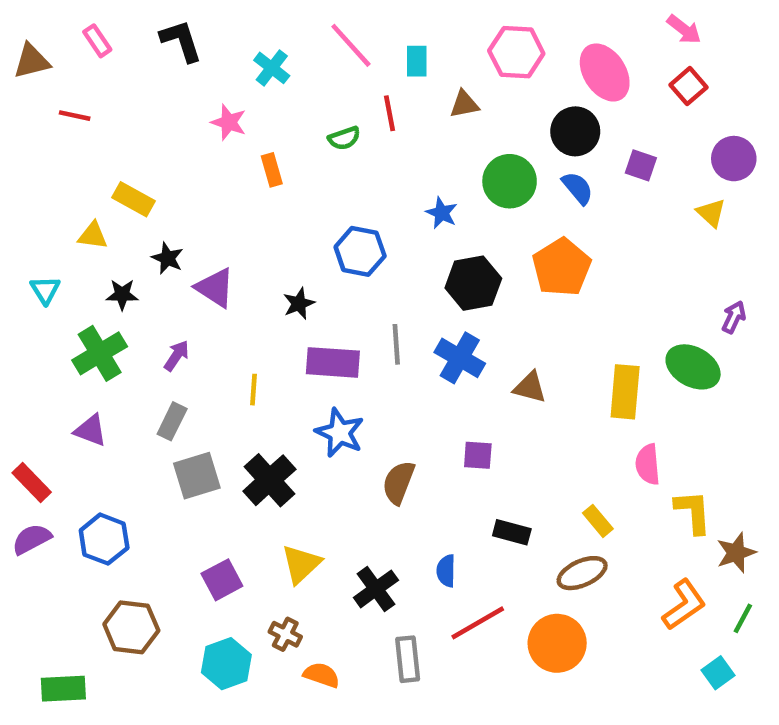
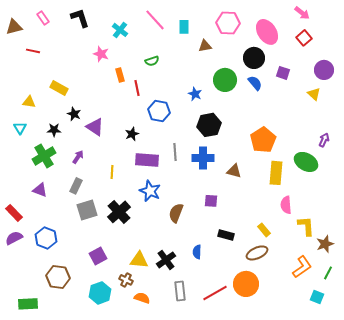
red line: (390, 113) -> (137, 88), moved
yellow triangle: (93, 236) -> (29, 102), moved
orange pentagon: (562, 267) -> (263, 140), moved
blue cross: (460, 358) -> (203, 158), turned -30
yellow triangle: (301, 564) -> (139, 260), moved, turned 48
red line: (478, 623) -> (215, 293), moved
cyan square: (718, 673) -> (317, 297), turned -32

